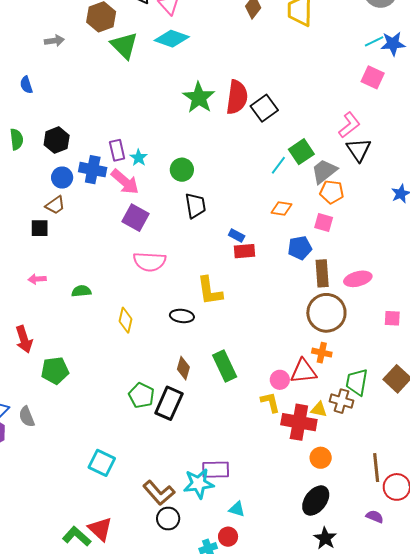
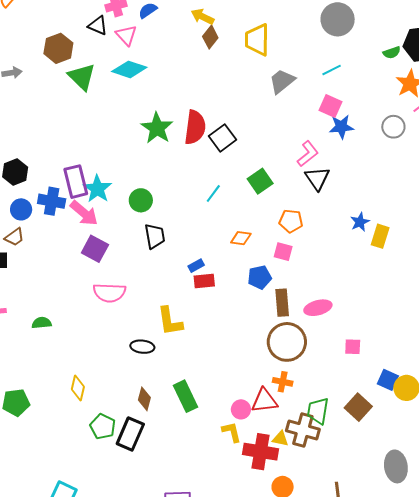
blue star: (393, 44) -> (341, 127), moved
purple rectangle: (117, 150) -> (76, 182), size x1.5
cyan star: (139, 158) -> (97, 189), size x1.6
cyan line: (278, 165) -> (213, 193), moved
gray trapezoid: (324, 171) -> (282, 81), moved
blue rectangle: (237, 236) -> (196, 266), turned -56
yellow diamond: (126, 320) -> (78, 388), moved
brown cross: (342, 401) -> (303, 430), size x1.4

